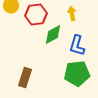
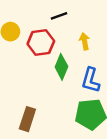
green diamond: (53, 34) -> (61, 67), turned -40

